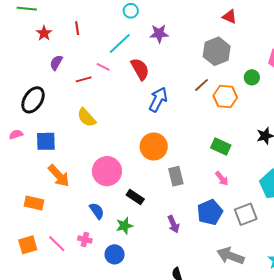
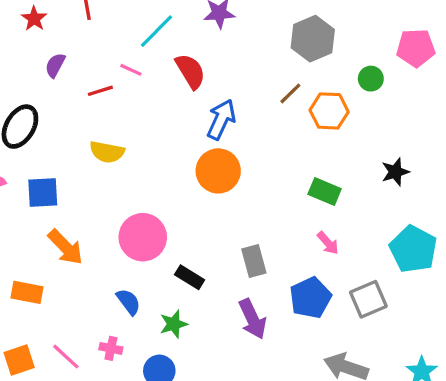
yellow semicircle: (87, 117) -> (107, 152), turned -35
orange circle: (154, 146) -> (218, 171), moved
gray rectangle: (176, 176) -> (254, 261), moved
purple arrow: (173, 224) -> (253, 319), size x1.4

